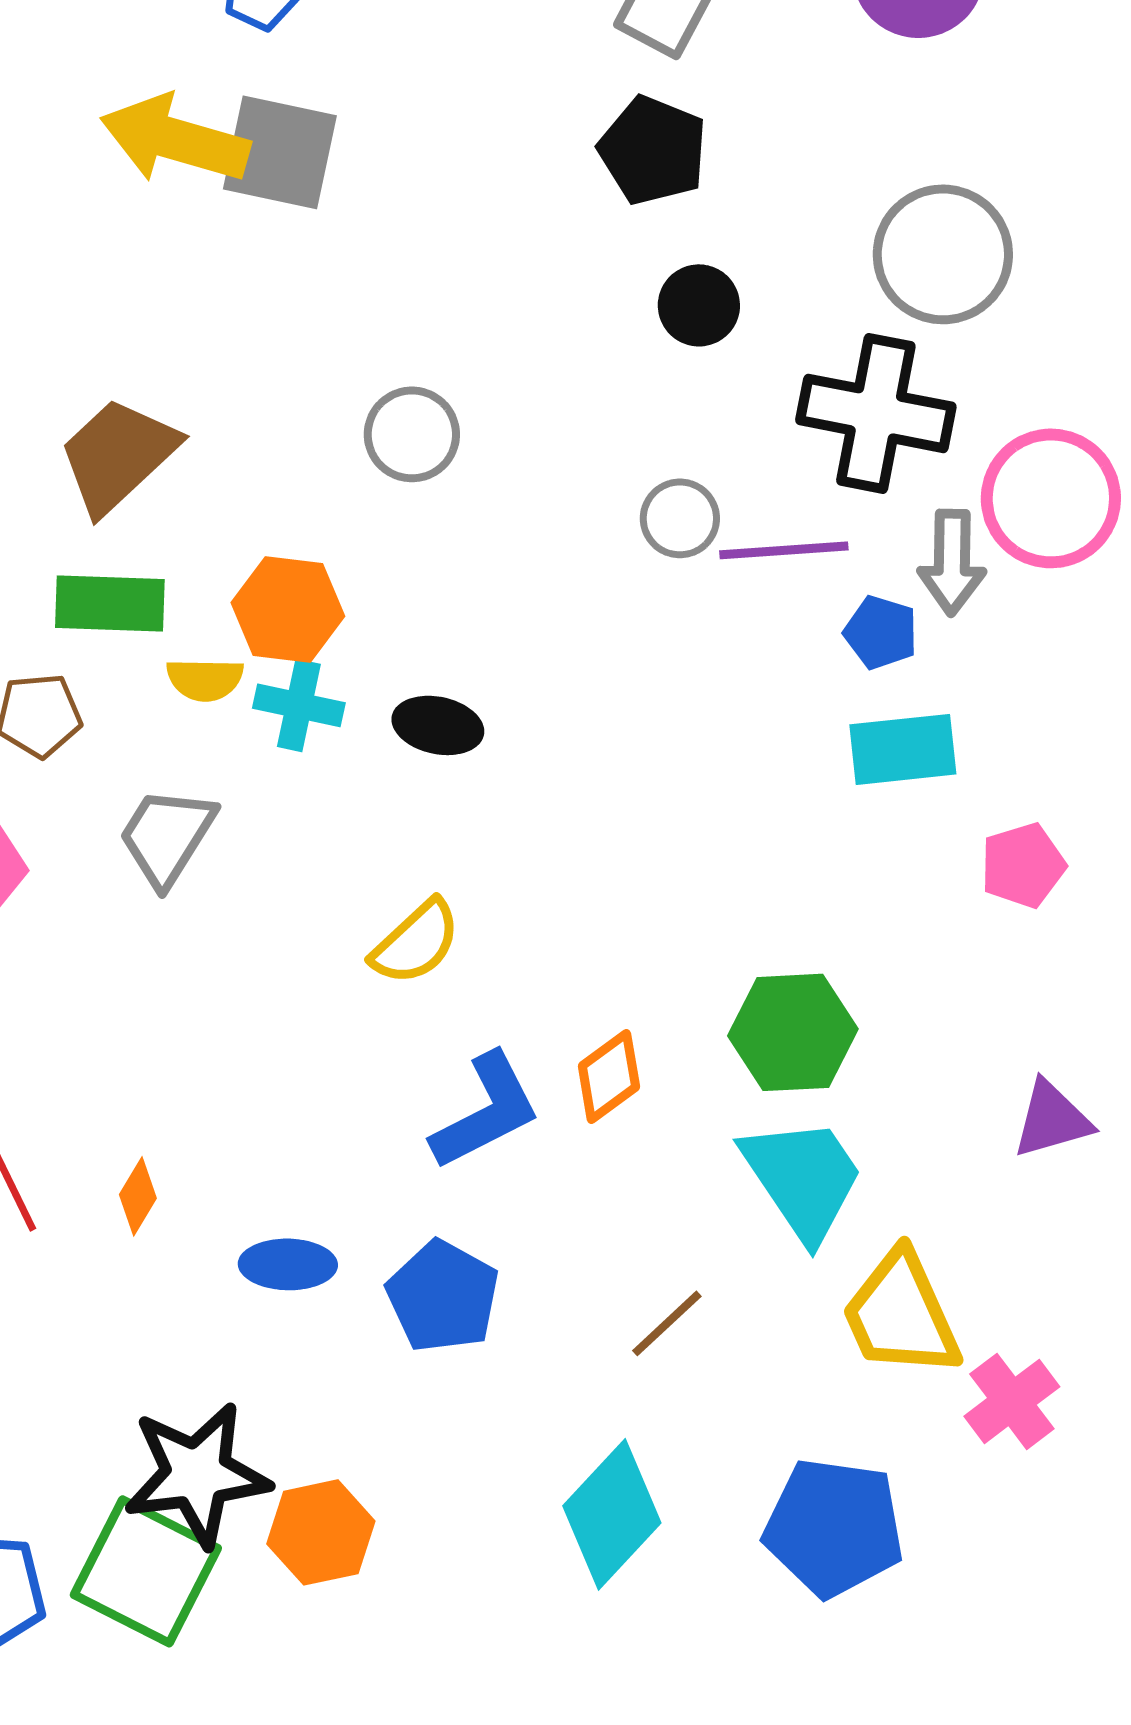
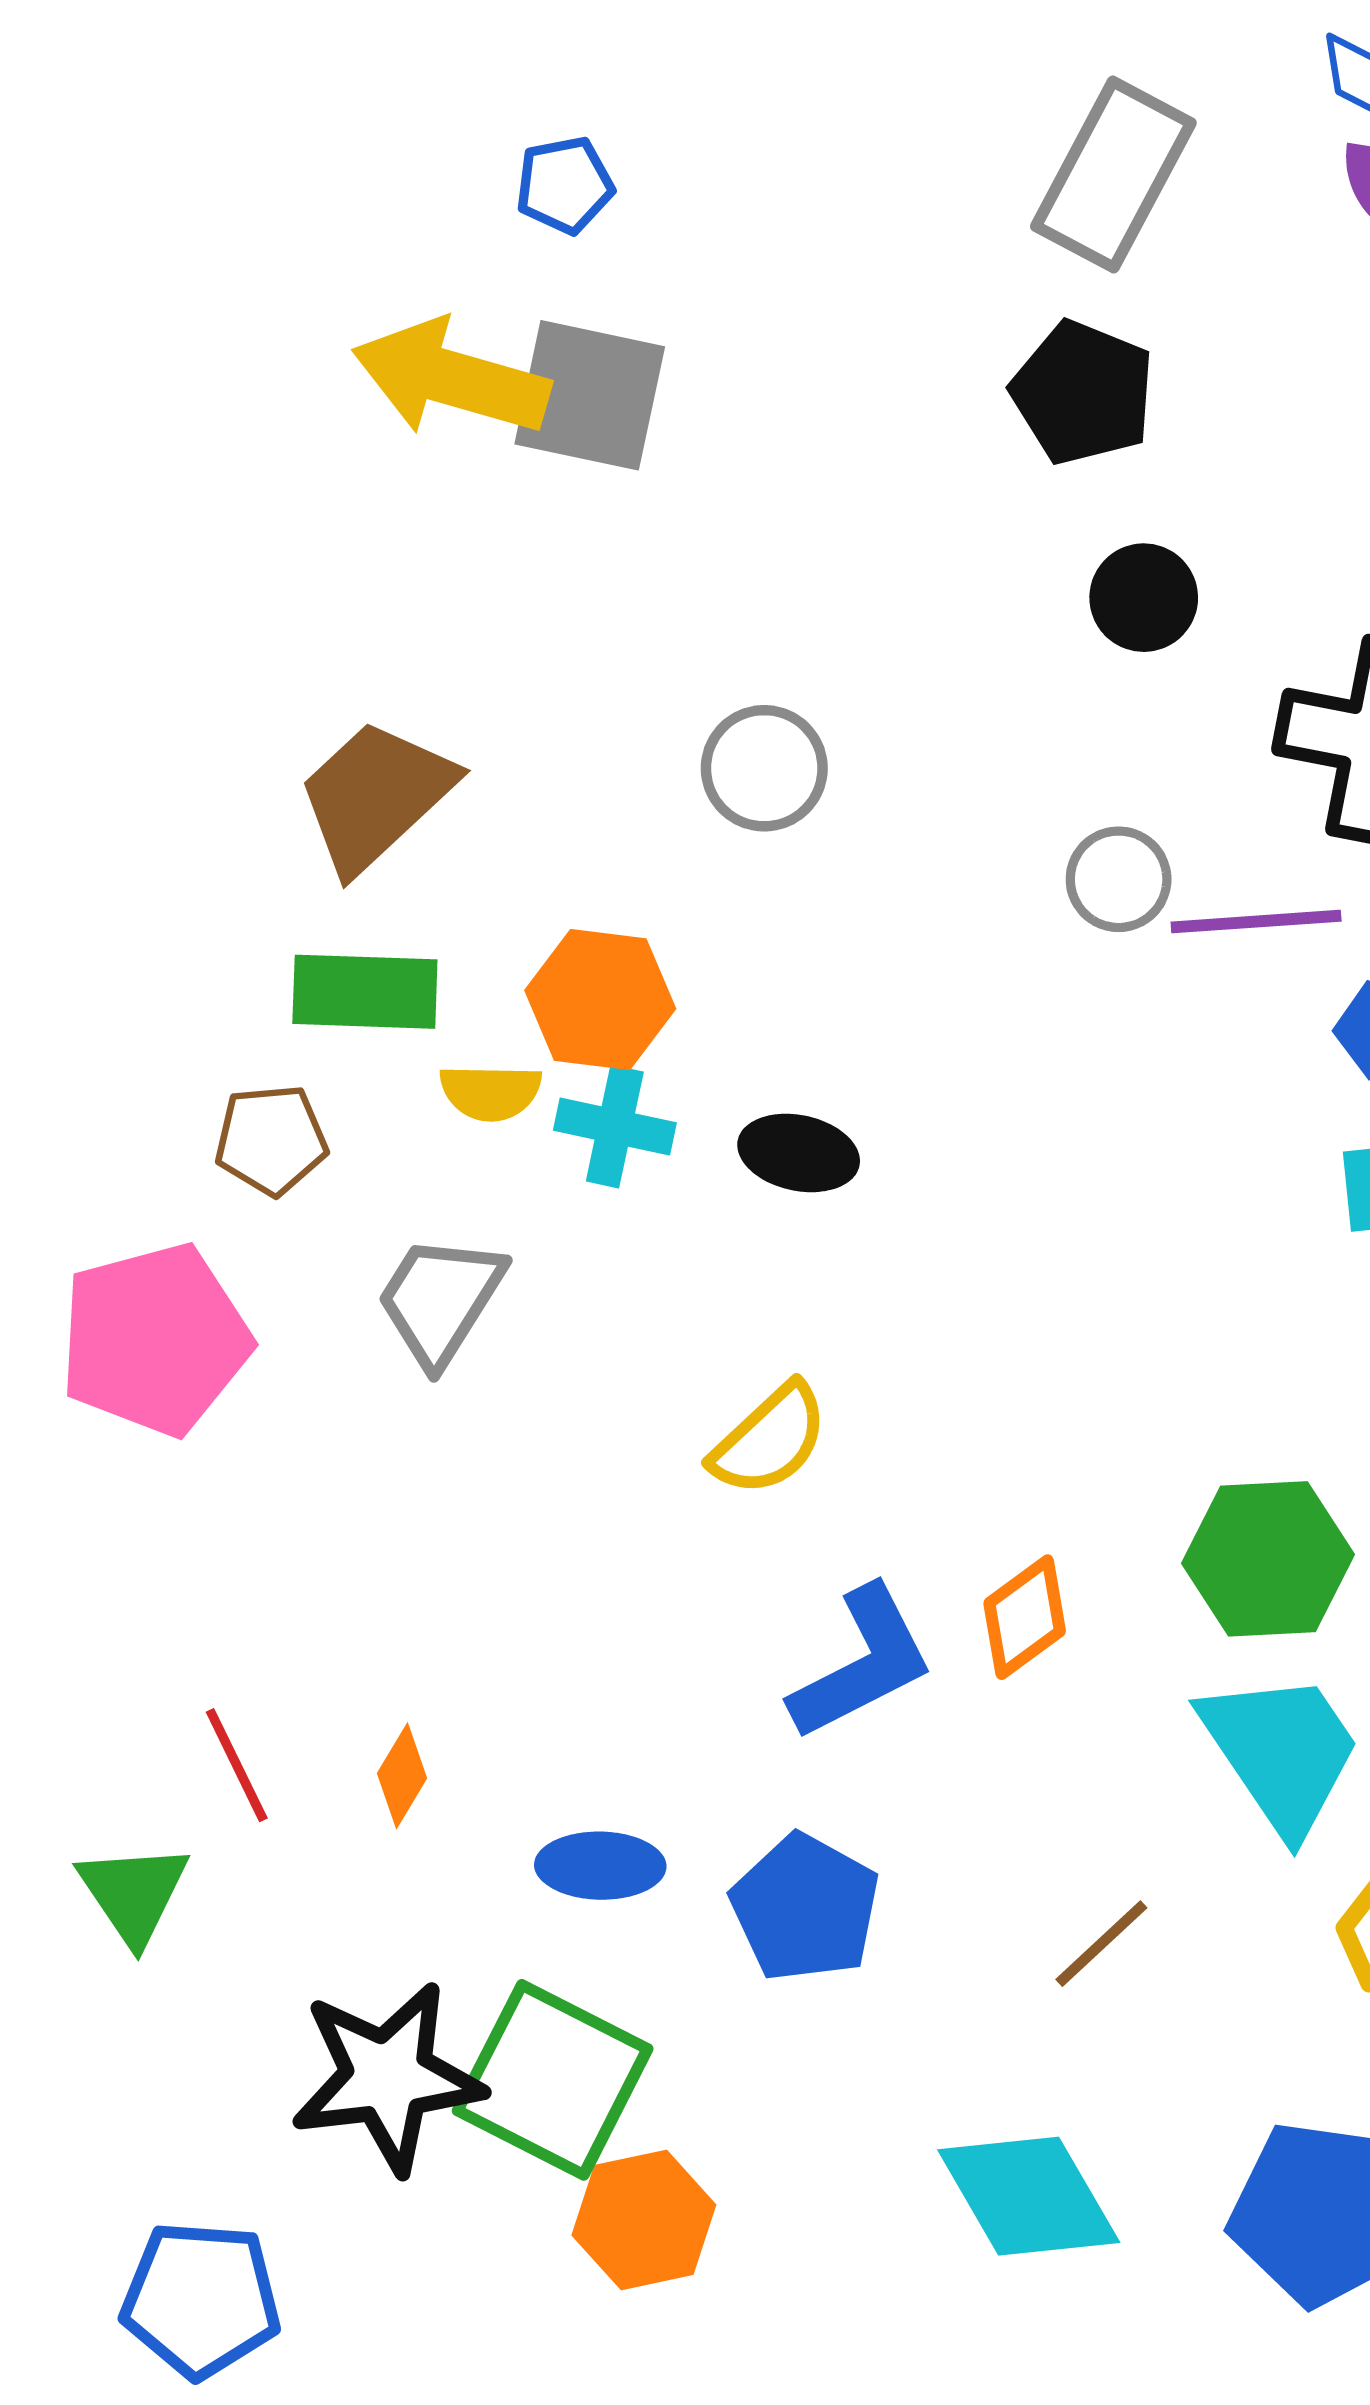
black star: (197, 1474) -> (387, 2077), moved
cyan diamond: (612, 1514) -> (1029, 2196), turned -73
green square: (146, 1571) -> (553, 2080), moved

